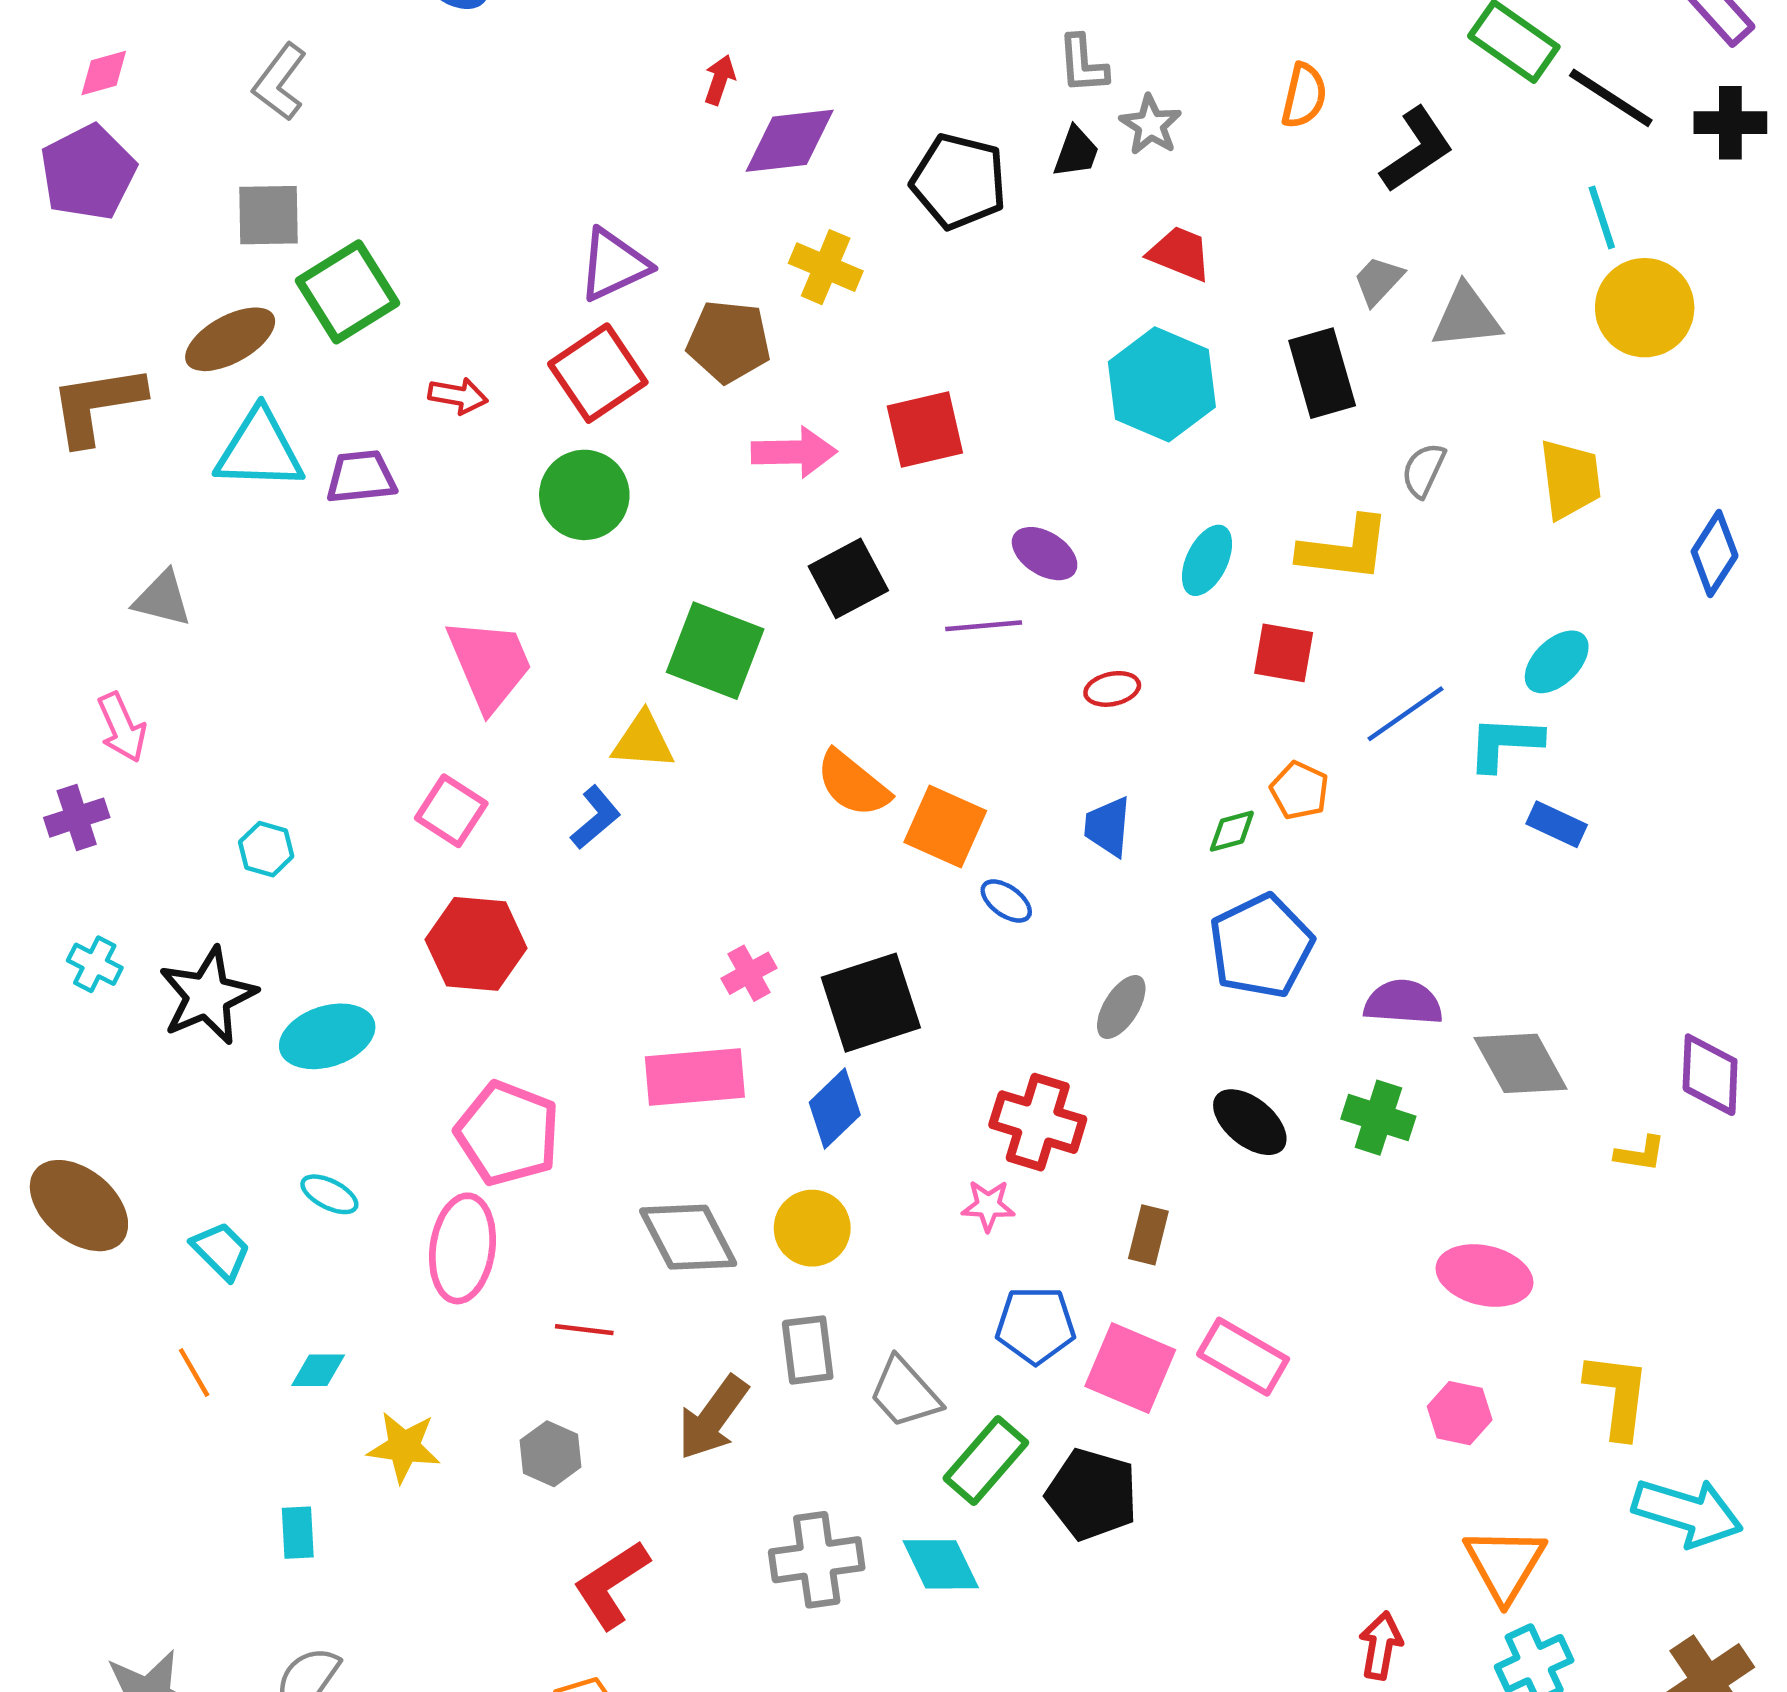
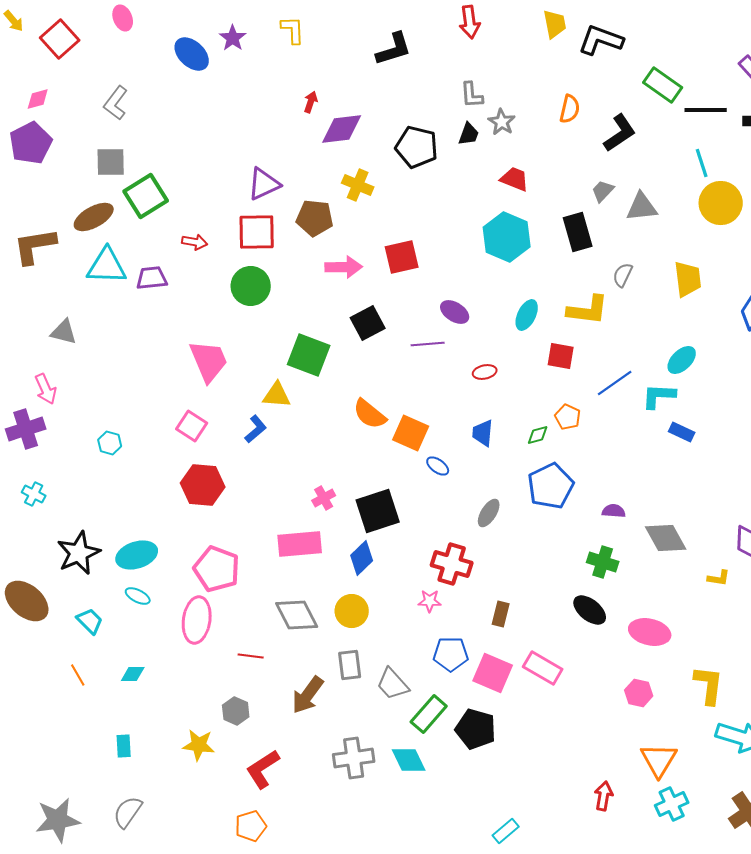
black line: (1611, 98) -> (706, 110), turned -33
red square: (598, 373) -> (257, 232), turned 33
purple cross: (77, 818) -> (26, 429), size x1.4
black star: (208, 996) -> (79, 553), moved
purple semicircle: (1403, 1003) -> (614, 511), size x0.7
cyan ellipse: (327, 1036) -> (137, 555), moved
black ellipse: (1250, 1122) -> (590, 610), moved
yellow star: (404, 1447) -> (199, 745), moved

